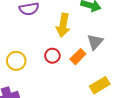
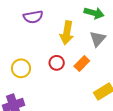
gray triangle: (95, 42) -> (98, 39), moved

